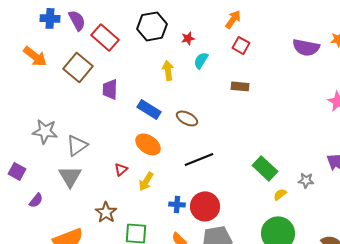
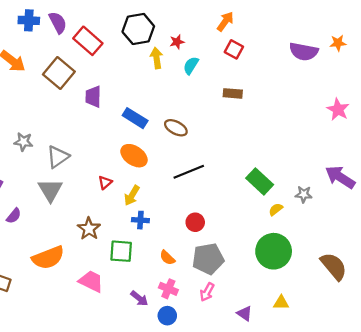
yellow arrow: (168, 70) -> (157, 58), moved
gray star: (45, 131) -> (23, 142), size x0.7
blue cross: (177, 204) -> (140, 220), moved
red circle: (205, 206) -> (195, 222), size x0.6

